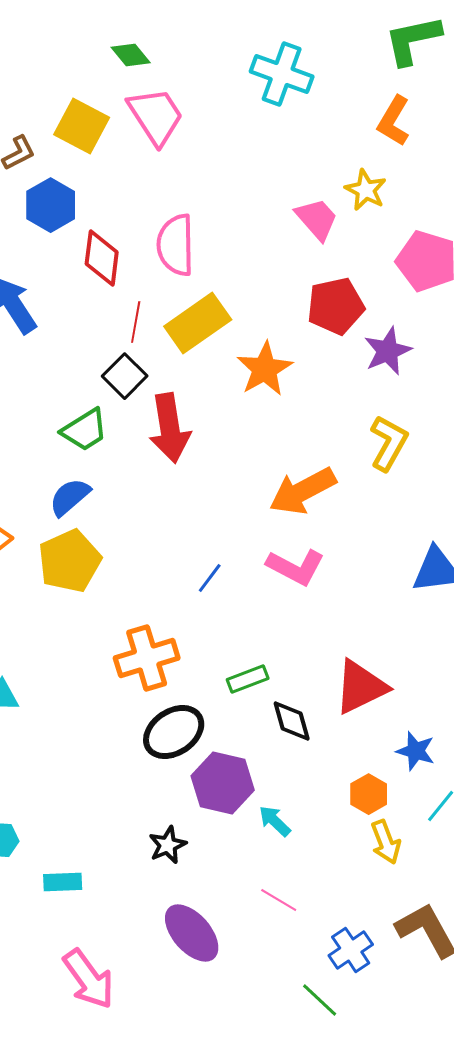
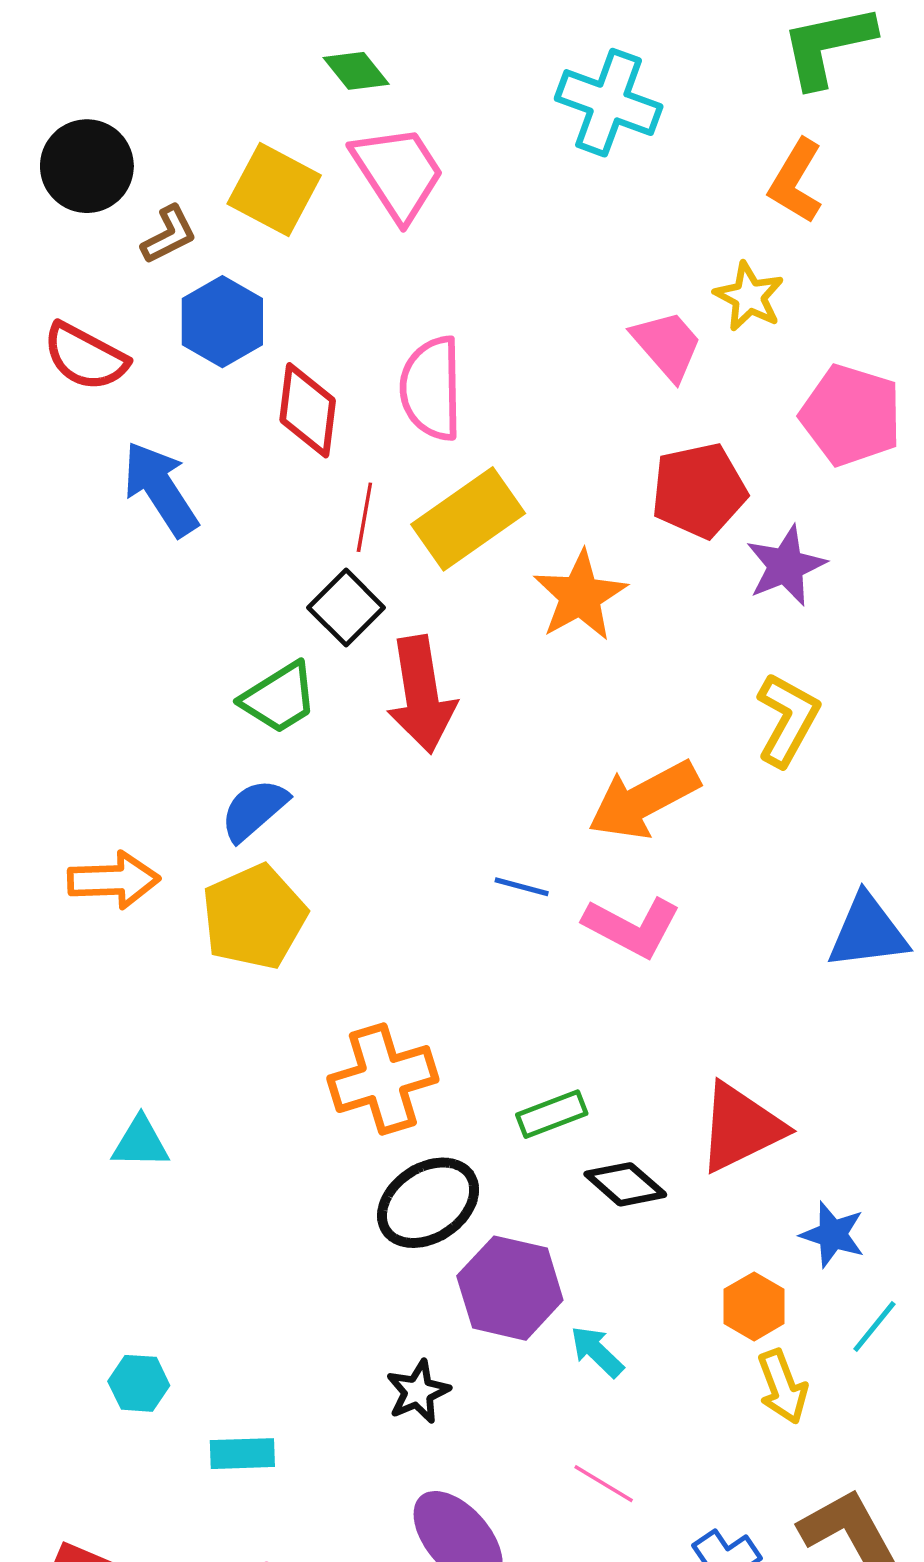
blue line: (210, 578) -> (522, 887), moved, turned 68
black diamond: (292, 721) -> (625, 1184), turned -33

